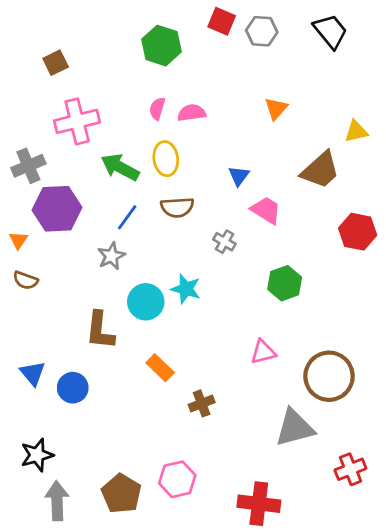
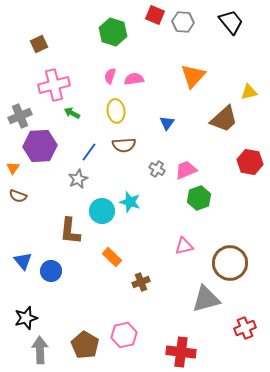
orange triangle: (276, 109) -> (193, 76), size x1.5
green arrow: (120, 167) -> (72, 113), moved, size x0.6
pink trapezoid: (266, 210) -> (186, 170), moved, turned -55

